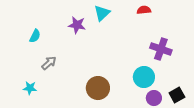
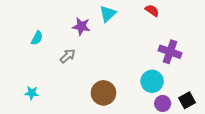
red semicircle: (144, 10) -> (152, 11), turned 40
gray arrow: (49, 63) -> (68, 56), moved

